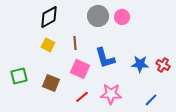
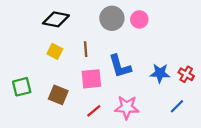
black diamond: (49, 17) -> (56, 19), turned 40
pink square: (80, 69) -> (91, 79), turned -30
blue line: (151, 100) -> (177, 106), moved

